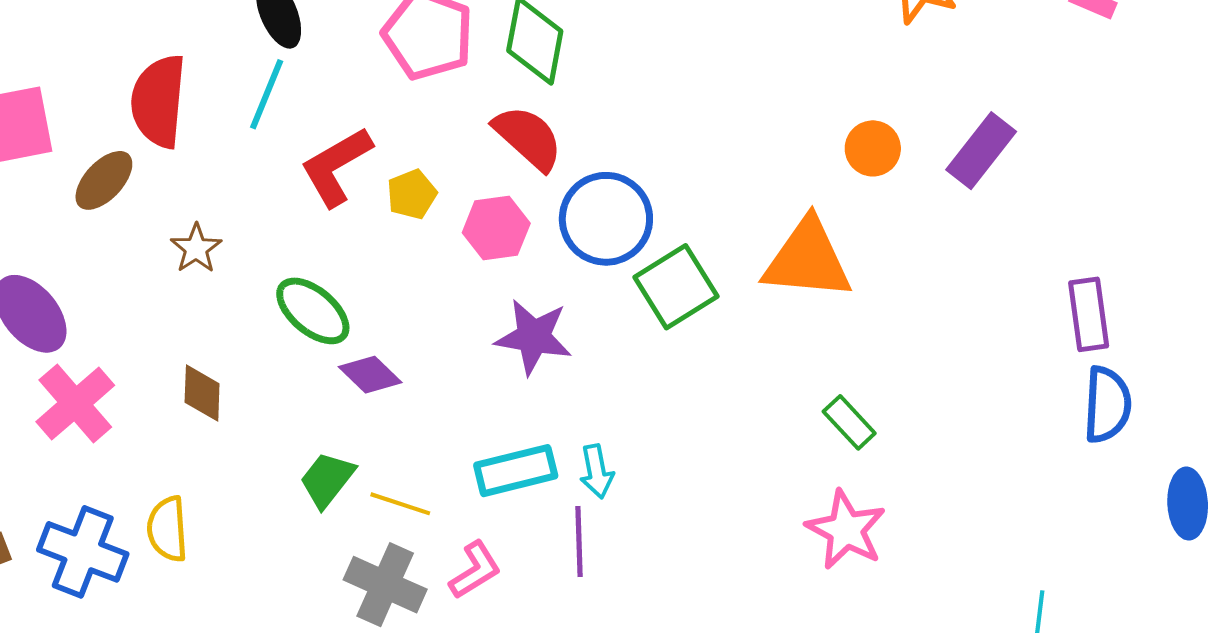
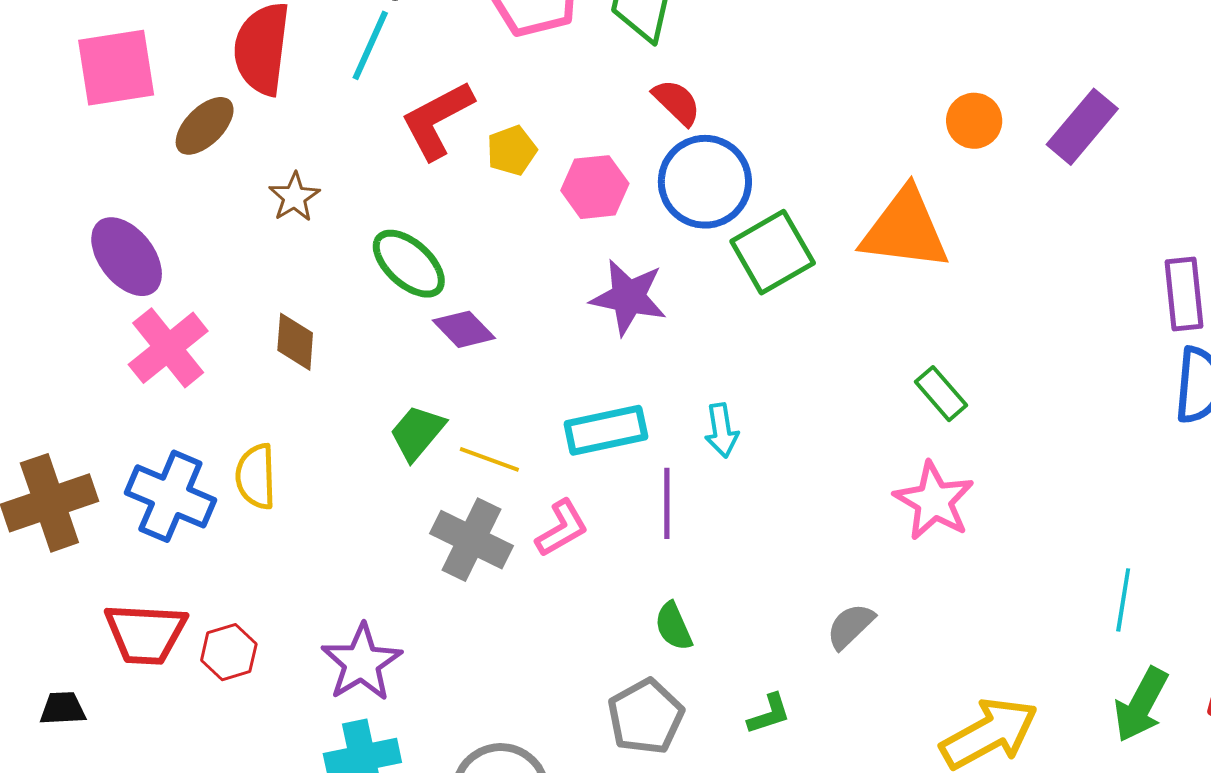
red semicircle: (528, 138) -> (677, 102), moved, size x0.7
cyan arrow: (597, 471) -> (722, 430), moved

